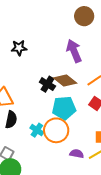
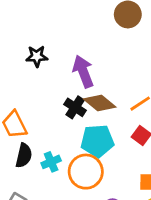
purple arrow: (74, 51) -> (83, 72), moved
cyan cross: (37, 130) -> (51, 162), moved, turned 32

